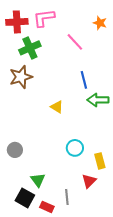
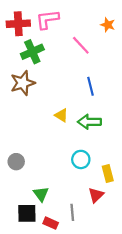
green arrow: (98, 100) -> (89, 122), moved
black square: (25, 198) -> (27, 213), turned -30

